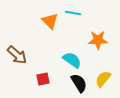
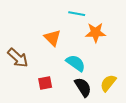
orange triangle: (50, 21) -> (52, 38), moved
orange star: (98, 40) -> (96, 33), moved

